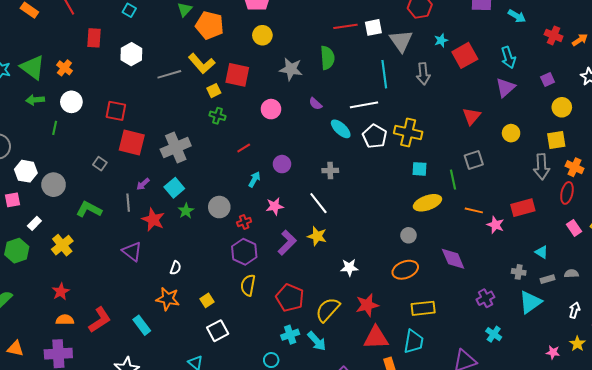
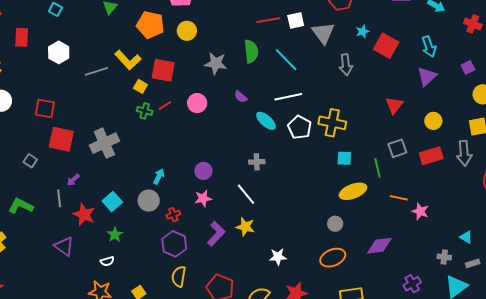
orange pentagon: (210, 25) -> (150, 25), moved
red square: (465, 55) -> (386, 46), turned -30
cyan line: (384, 74) -> (286, 60), moved, turned -36
yellow square: (214, 91) -> (140, 86), turned -32
red line: (244, 148) -> (165, 105), moved
purple circle: (282, 164) -> (203, 171), moved
cyan arrow: (254, 179) -> (159, 176), moved
cyan square: (174, 188) -> (112, 202), moved
red rectangle: (523, 208) -> (431, 156), moved
green star: (186, 211) -> (115, 235), moved
purple diamond: (453, 259) -> (379, 246), turned -72
white semicircle: (176, 268) -> (107, 261), turned 56

